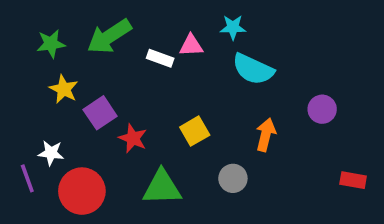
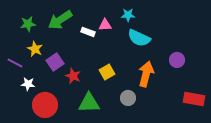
orange arrow: (266, 135) -> (146, 74), size x1.4
purple line: (27, 178) -> (15, 63), moved, turned -42
red rectangle: (353, 180) -> (194, 99), size x1.5

